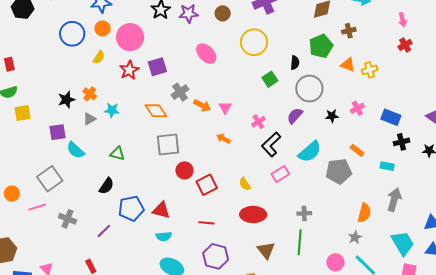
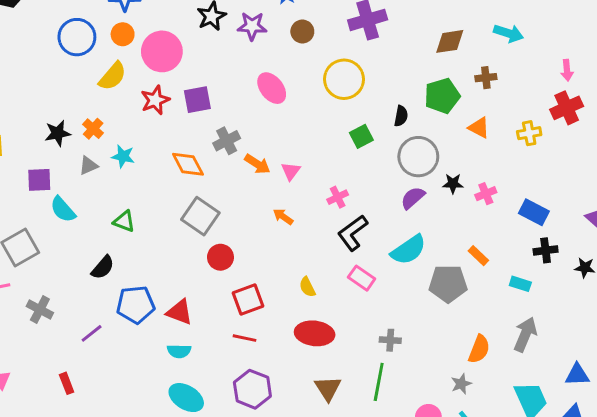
red cross: (405, 45) -> (567, 108), size x1.5
yellow semicircle: (99, 57) -> (112, 76), size x1.5
yellow cross: (370, 70) -> (529, 133), moved
purple semicircle: (295, 116) -> (413, 198), moved
black star: (332, 116) -> (453, 184), moved
gray square: (168, 144) -> (200, 216), turned 35
pink rectangle: (280, 174) -> (362, 278), turned 60
red square: (207, 185) -> (248, 300), moved

